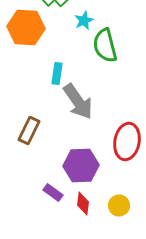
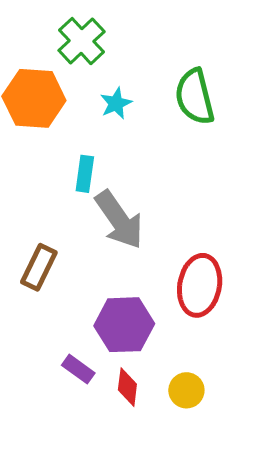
cyan star: (84, 20) -> (116, 103), moved
green semicircle: (105, 46) -> (195, 97), moved

